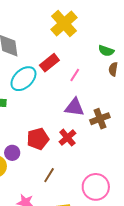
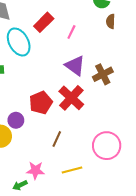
cyan ellipse: (23, 79) -> (19, 42), turned -68
purple triangle: (74, 107) -> (75, 66), turned 35
red cross: (67, 138) -> (71, 98), size x1.4

